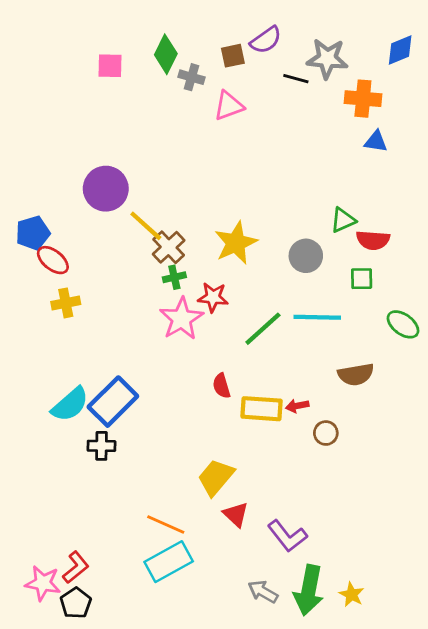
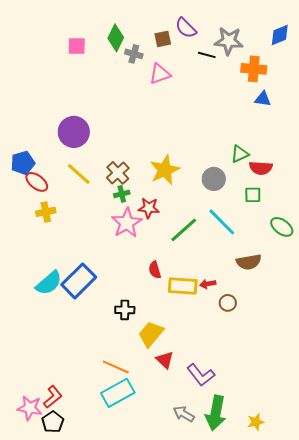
purple semicircle: (266, 40) -> (186, 28), turned 80
yellow line: (146, 226) -> (79, 174), moved
cyan line: (317, 317) -> (222, 222), turned 44
black cross: (101, 446) -> (125, 310), moved
yellow star: (352, 595) -> (256, 422), moved, turned 30

